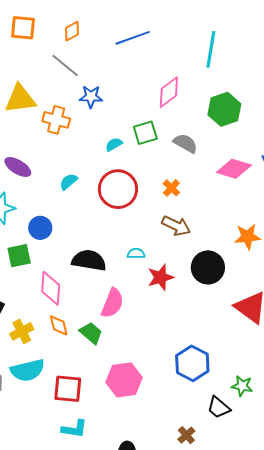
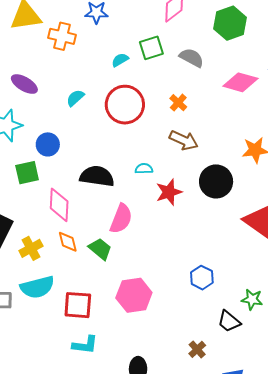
blue hexagon: (192, 363) -> (202, 278), size x0.7

